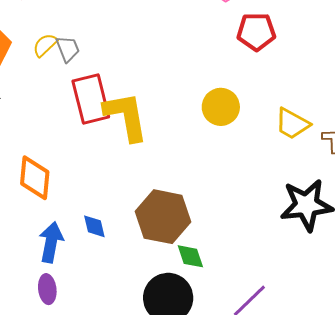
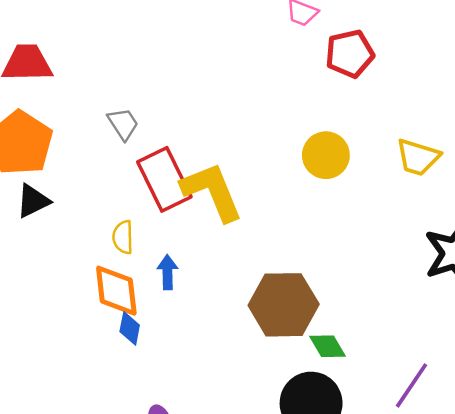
yellow semicircle: (45, 45) -> (123, 237), moved, turned -36
blue diamond: (94, 226) -> (130, 328), moved, turned 36
blue arrow: (51, 242) -> (168, 272), moved, size x0.7

